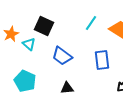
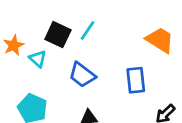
cyan line: (91, 23) -> (87, 31), moved

